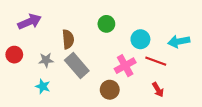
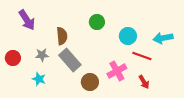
purple arrow: (30, 22) -> (27, 20), turned 80
red circle: (14, 55) -> (13, 58), moved
pink cross: (125, 66) -> (117, 71), moved
brown circle: (110, 90) -> (90, 82), moved

